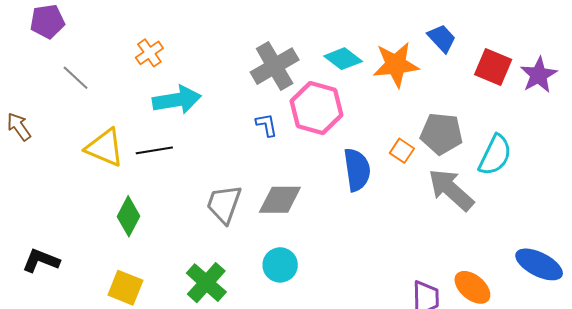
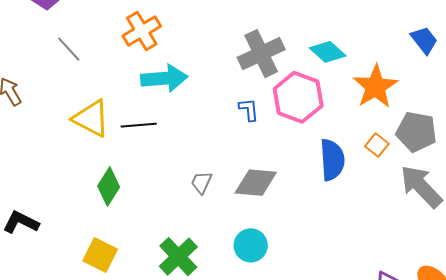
orange cross: (149, 53) -> (142, 31), size x1.4
orange star: (396, 65) -> (375, 87), moved, turned -30
gray trapezoid: (224, 204) -> (201, 182), size x0.6

